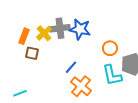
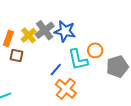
gray cross: (60, 28) -> (45, 30), turned -30
cyan L-shape: (112, 75) -> (78, 60), moved

